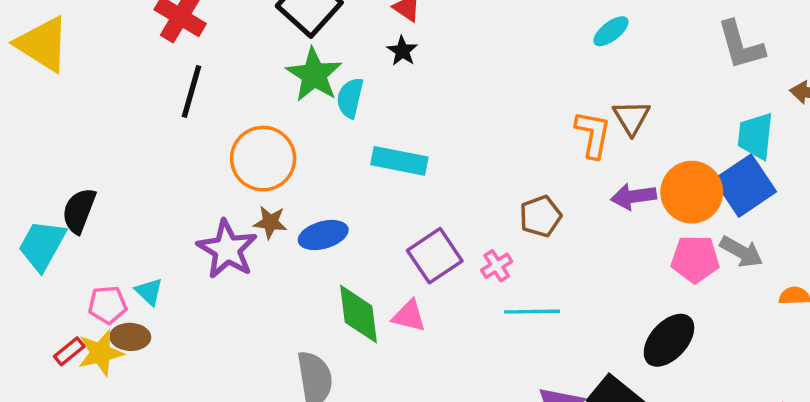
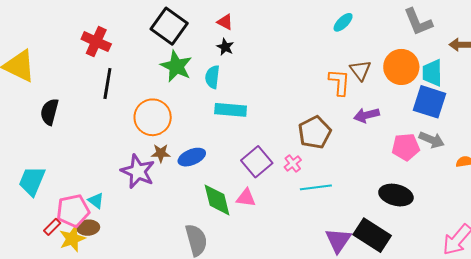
cyan semicircle: (350, 98) -> (212, 77), moved
blue square: (745, 186) -> (429, 102), turned -32
orange circle: (692, 192) -> (401, 67), moved
black semicircle: (79, 211) -> (50, 112), moved
brown pentagon: (540, 216) -> (315, 132), size x1.4
pink pentagon: (107, 305) -> (73, 211), size x1.5
black ellipse: (669, 340) -> (396, 195), turned 68
red rectangle: (69, 351) -> (52, 227), moved

